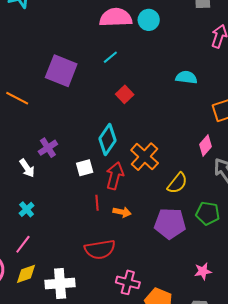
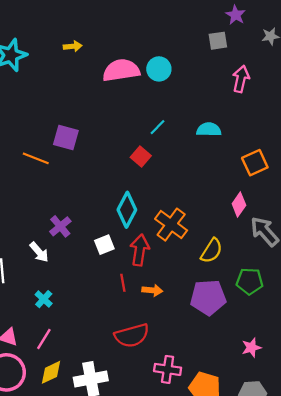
cyan line: (110, 57) -> (157, 127), moved
purple square: (61, 71) -> (66, 137), size x0.7
orange line: (17, 98) -> (36, 158), moved

